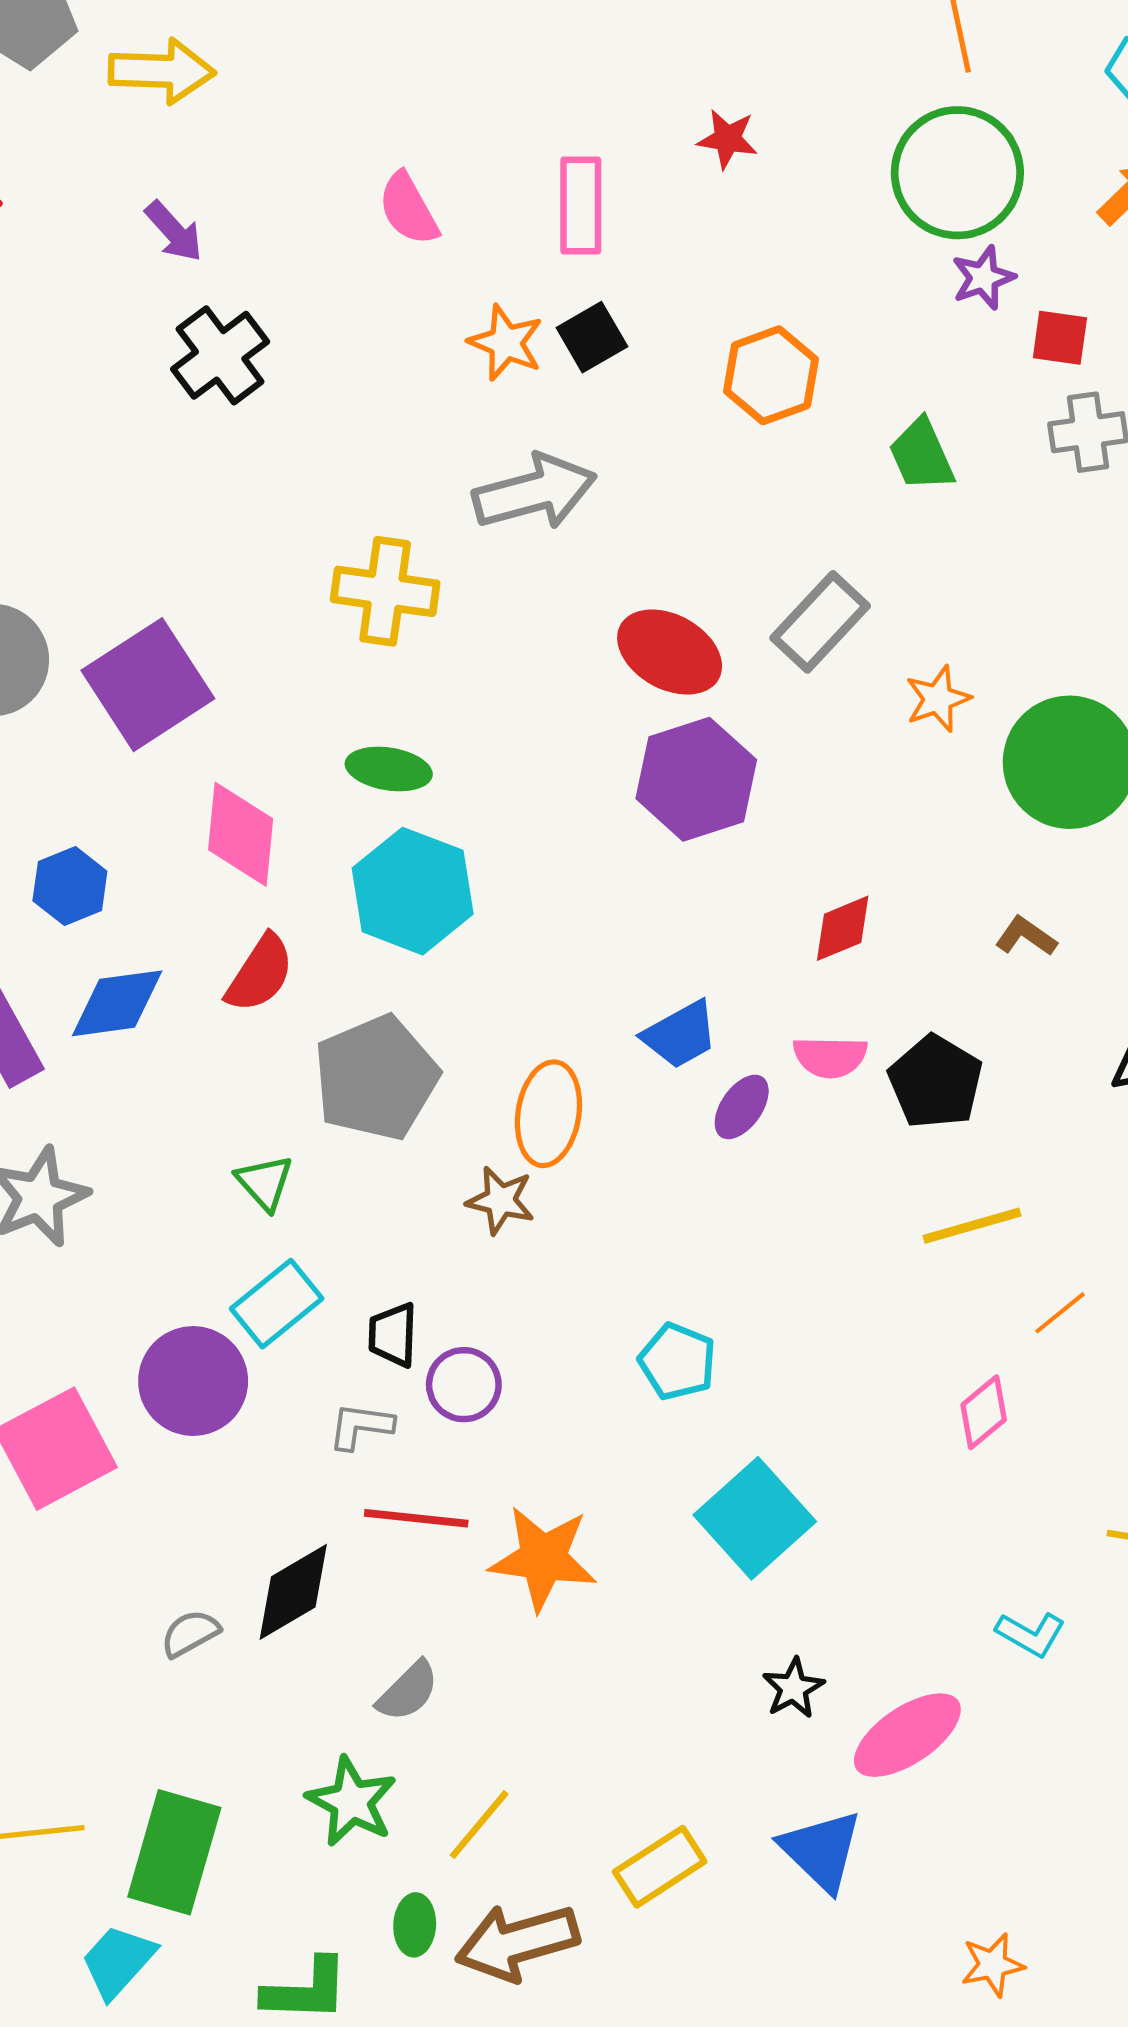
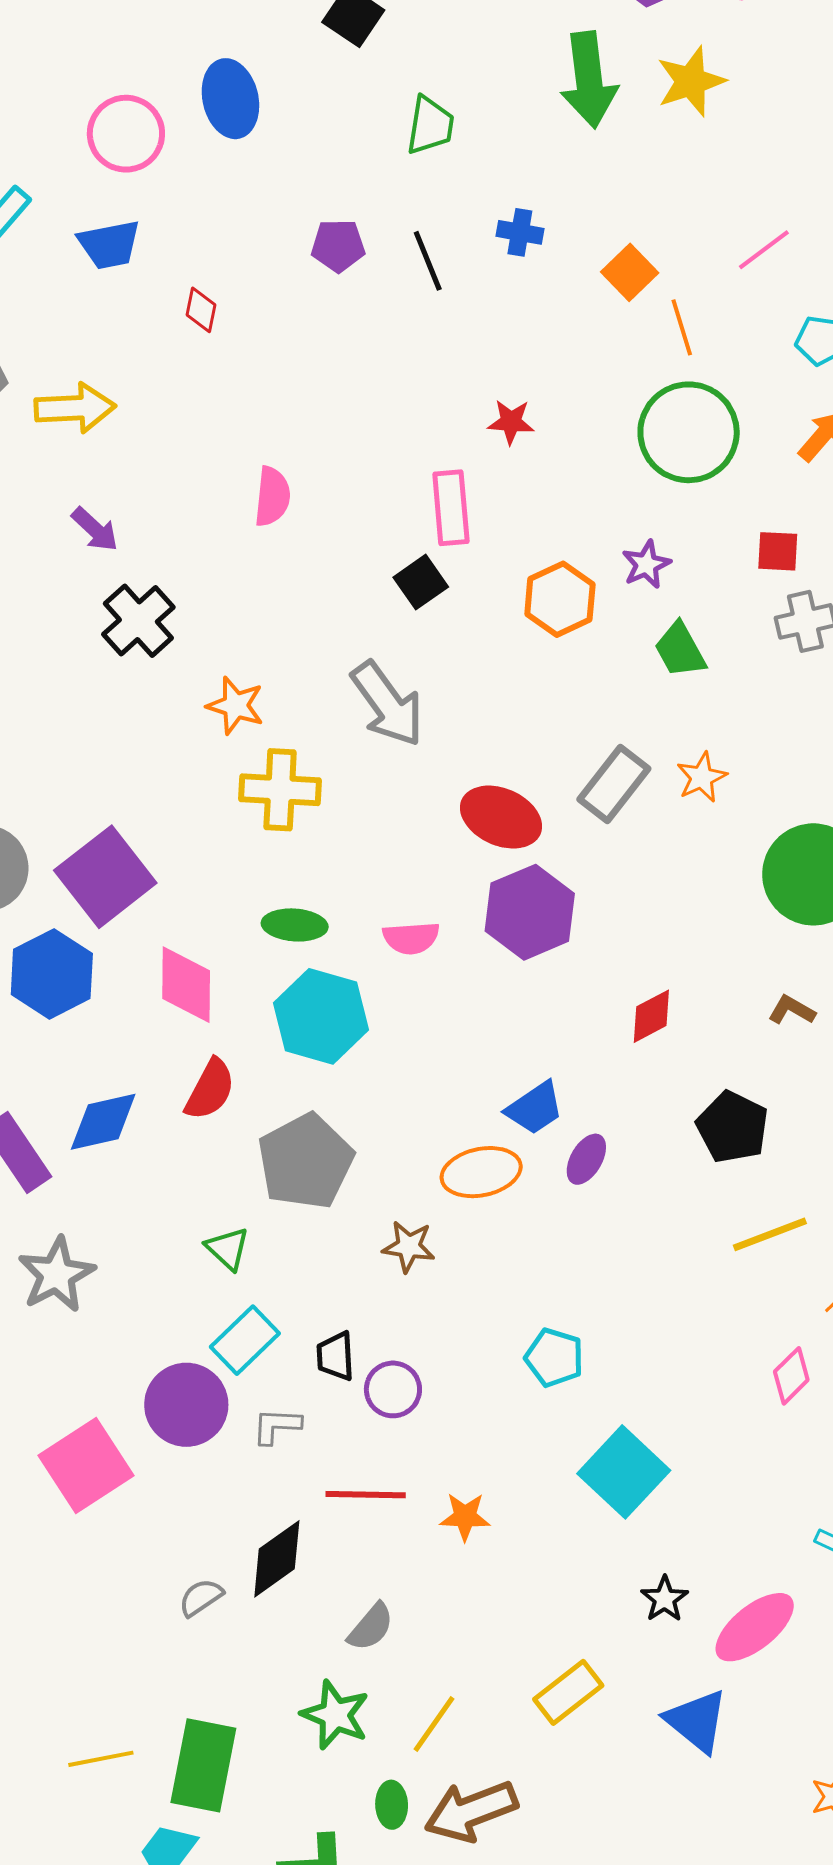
pink rectangle: (581, 205) -> (451, 508), moved
pink semicircle: (408, 209) -> (272, 497), turned -140
purple star: (983, 278) -> (646, 564), moved
orange star: (506, 343) -> (235, 706), moved
gray arrow: (535, 492) -> (387, 704), turned 74
orange star: (938, 699) -> (702, 777), moved
blue hexagon: (70, 886) -> (52, 974), moved, size x1.5
pink semicircle: (830, 1057) -> (411, 938), moved
orange ellipse: (548, 1114) -> (481, 1172), moved, turned 74
gray L-shape: (361, 1426) -> (277, 1426), moved
orange star: (543, 1558) -> (465, 1517), size x0.6
yellow rectangle: (660, 1867) -> (568, 1692), moved

